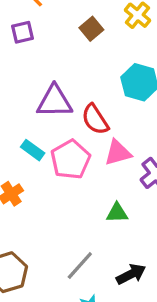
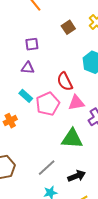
purple square: (23, 32) -> (32, 44), moved
purple triangle: (54, 101) -> (28, 68), moved, size x0.6
green triangle: (117, 213) -> (72, 139), size x1.6

